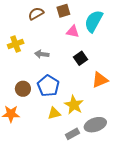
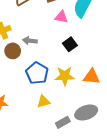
orange triangle: (100, 80) -> (92, 77), moved, turned 30
brown circle: (23, 89) -> (13, 51), moved
yellow star: (74, 105) -> (65, 76), moved, turned -30

